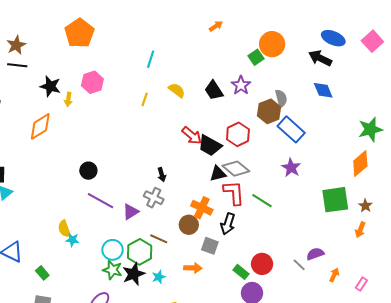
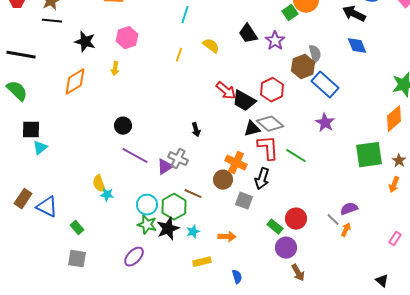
black trapezoid: (214, 90) -> (248, 34), moved
yellow arrow: (68, 99) -> (115, 69), moved
gray cross: (154, 198) -> (178, 159), moved
orange arrow: (193, 268) -> (227, 237), moved
orange arrow: (334, 275) -> (346, 230), moved

